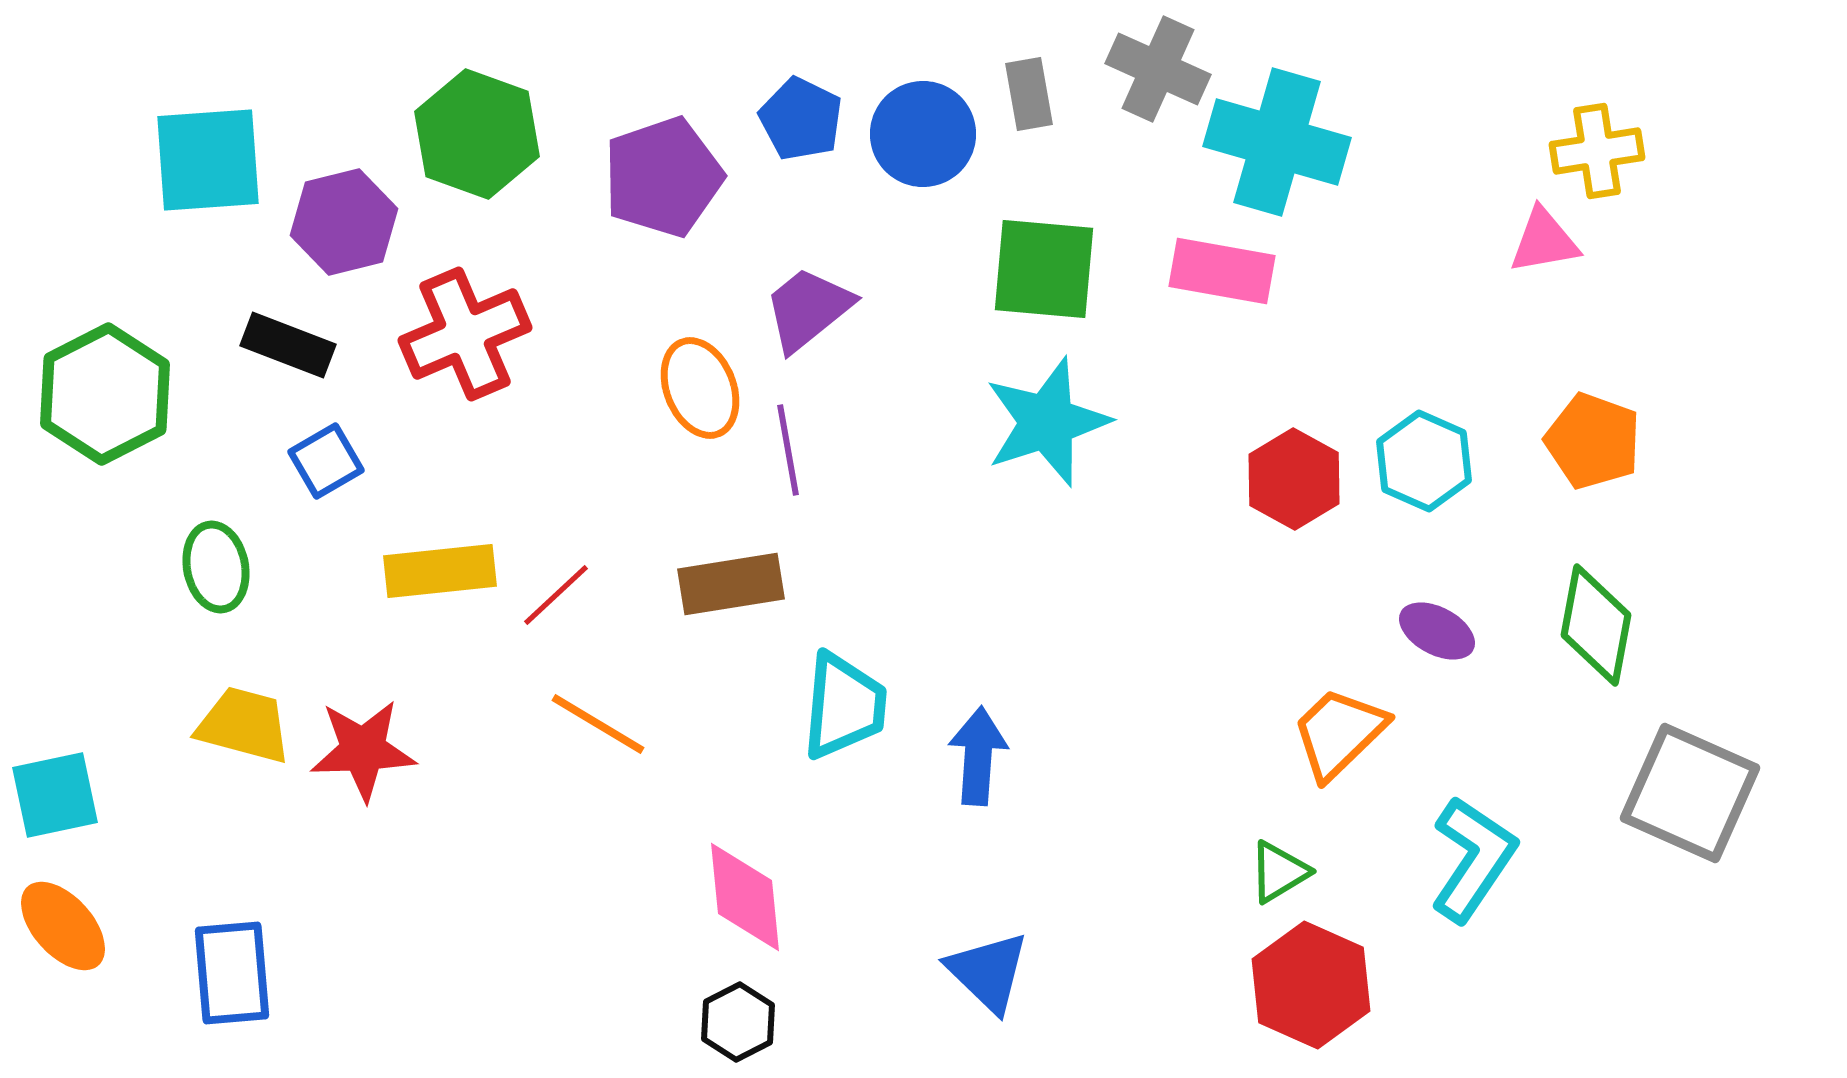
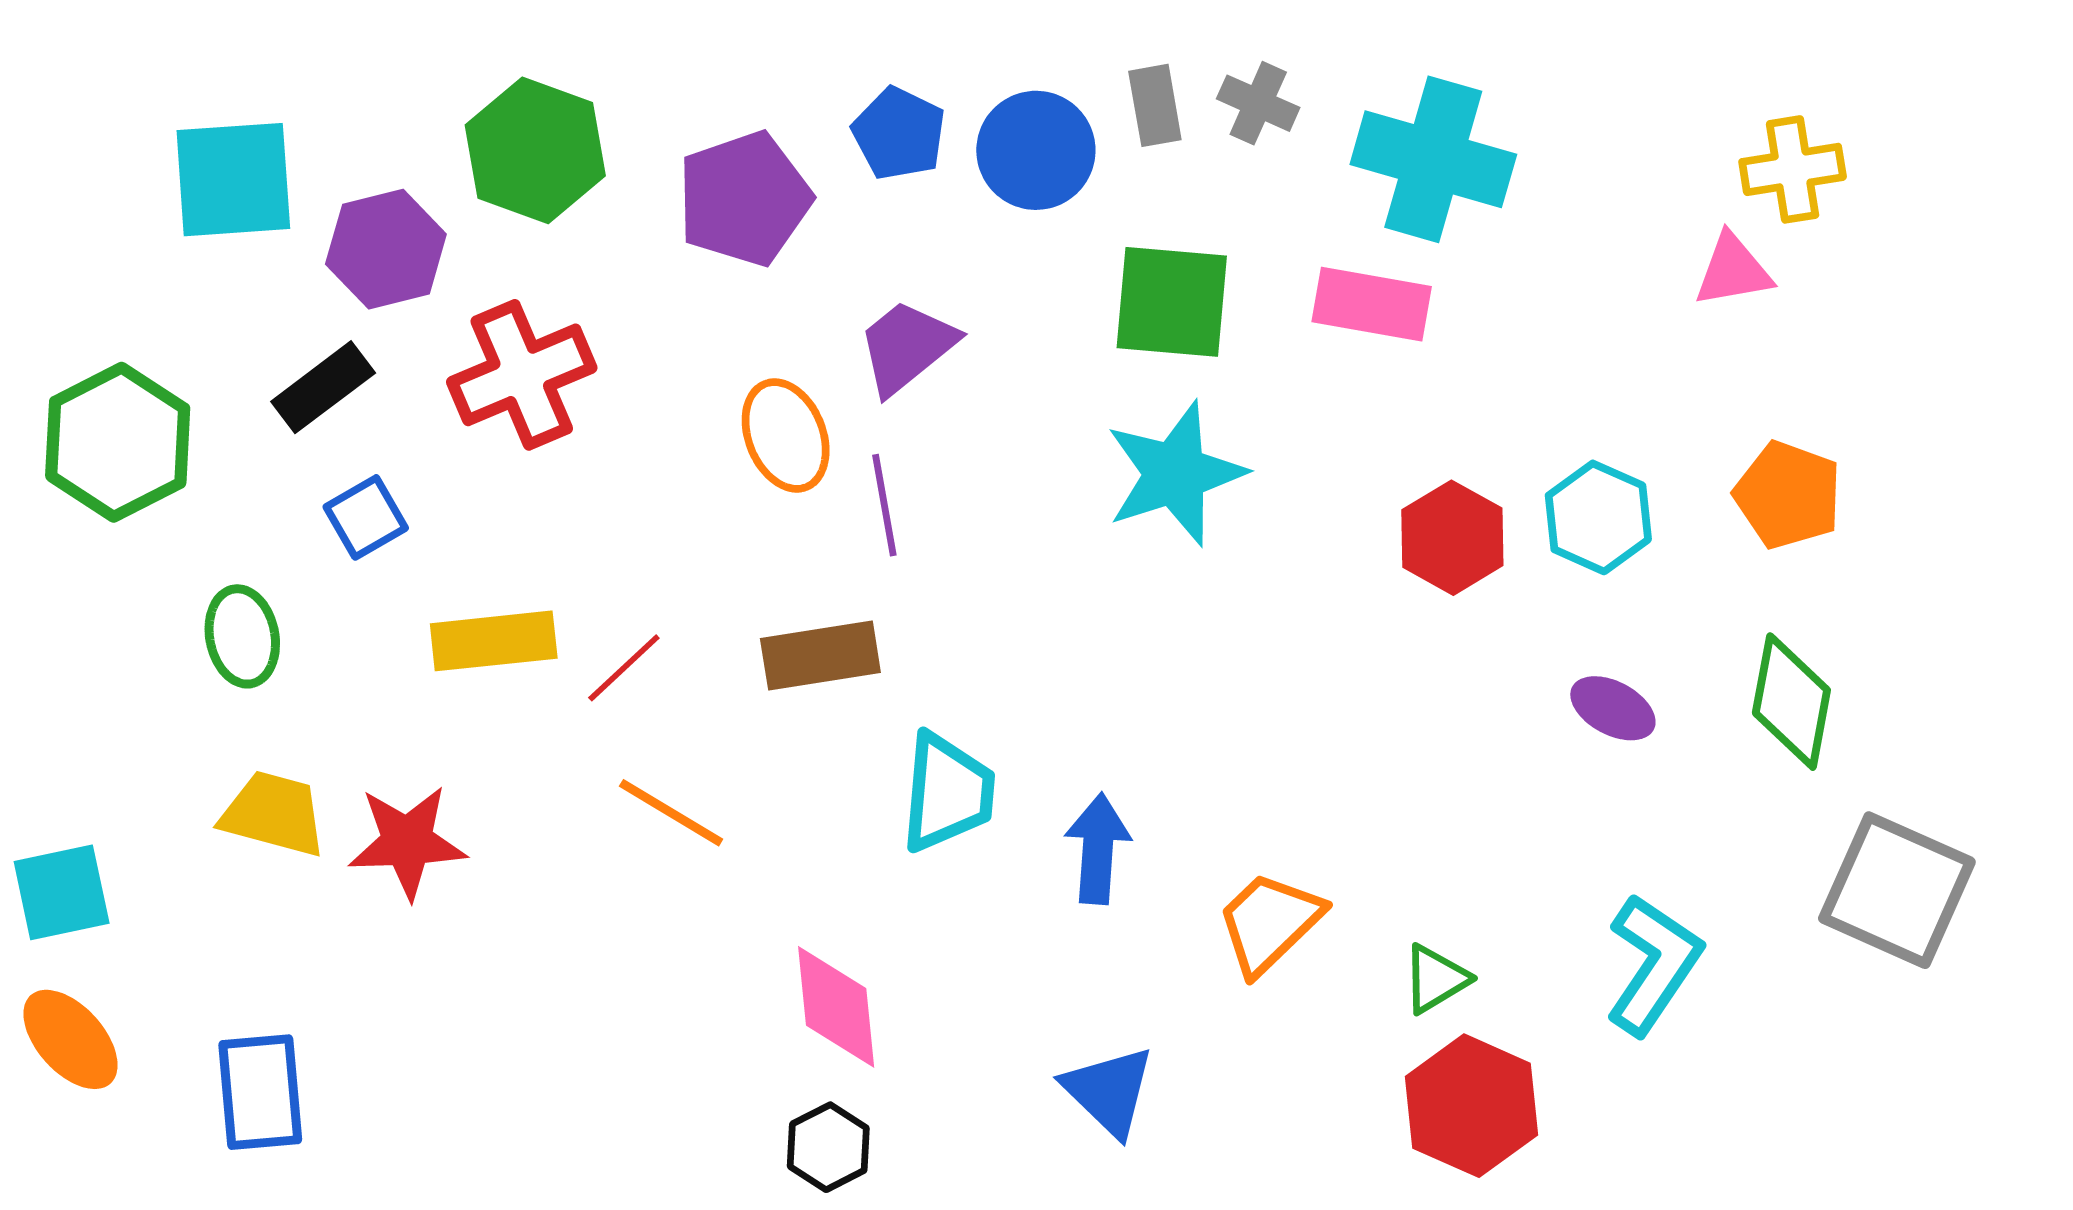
gray cross: (1158, 69) -> (1258, 103), moved, size x0.7
black rectangle: (288, 345) -> (323, 387), turned -58
orange trapezoid: (1339, 733) -> (1269, 923), moved

